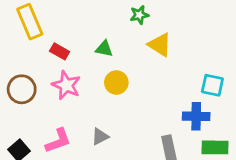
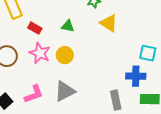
yellow circle: (116, 83) -> (65, 55), moved
gray triangle: (100, 137) -> (65, 91), size x1.6

